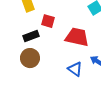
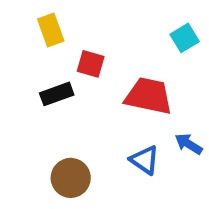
brown circle: (30, 58) -> (71, 178), moved

